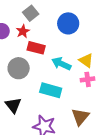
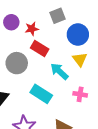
gray square: (31, 13) -> (58, 16), moved
yellow triangle: (86, 60) -> (80, 59), moved

